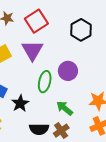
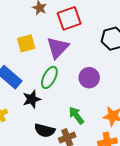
green ellipse: (45, 82) -> (49, 77), moved

